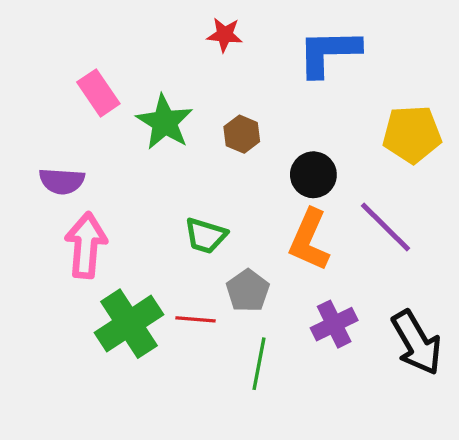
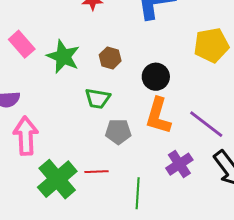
purple line: (385, 227) -> (206, 124), moved
green trapezoid: (206, 236) -> (98, 98), moved
gray pentagon: (248, 291) -> (118, 132), moved, turned -30

